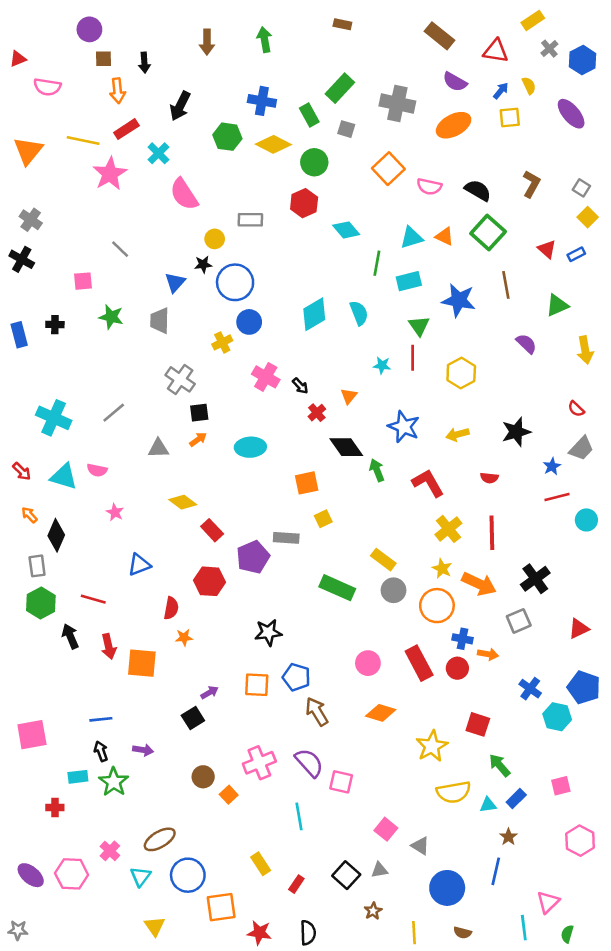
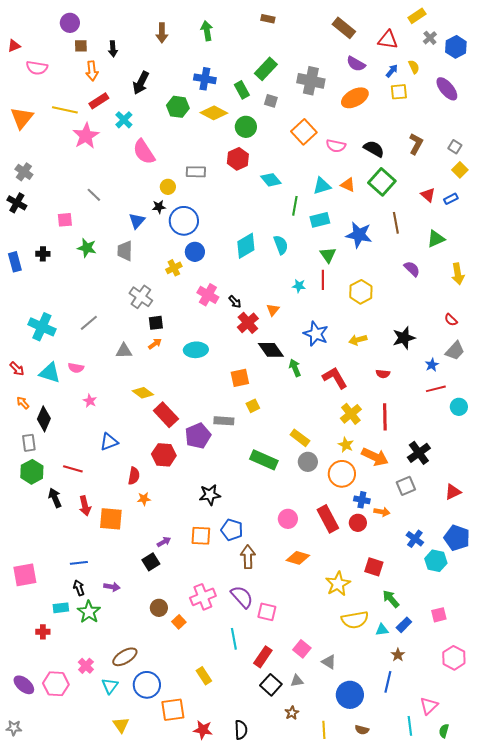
red cross: (317, 413) -> (248, 323), size x1.5
red rectangle: (212, 530) -> (166, 415), size x1.4
brown arrow: (317, 712) -> (248, 557), turned 30
red rectangle: (296, 884) -> (263, 657), moved, size x1.5

